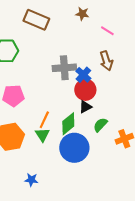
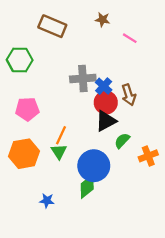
brown arrow: (106, 61) -> (129, 95), moved
black triangle: (85, 107) -> (106, 121), size x1.5
green diamond: (68, 124) -> (87, 186), moved

